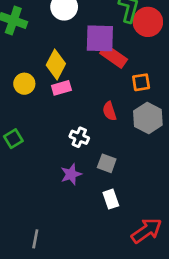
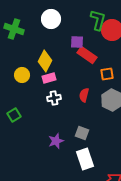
purple square: (100, 38) -> (77, 42), size x0.6
red semicircle: (109, 111) -> (84, 95), turned 32
white cross: (79, 137) -> (54, 98), moved, turned -32
white rectangle: (111, 199) -> (85, 159), size x1.5

